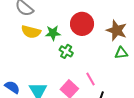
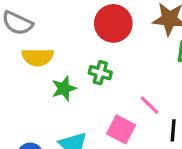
green star: (53, 33) -> (64, 88), moved

